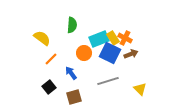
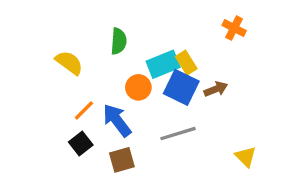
orange cross: (125, 38) -> (234, 28), moved
orange line: (51, 59) -> (84, 110), moved
blue arrow: (71, 73) -> (117, 120), size x1.5
yellow triangle: (140, 89) -> (246, 157), moved

